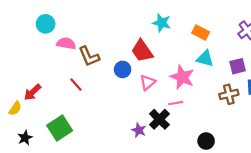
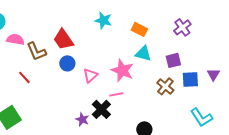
red trapezoid: (142, 51) -> (63, 39), moved
brown cross: (229, 94) -> (165, 86), turned -36

